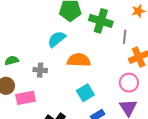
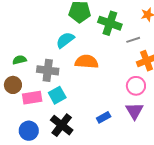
gray line: (125, 37) -> (133, 40), turned 64
gray cross: (40, 70) -> (48, 70), size x1.5
cyan square: (85, 93) -> (57, 95), moved

